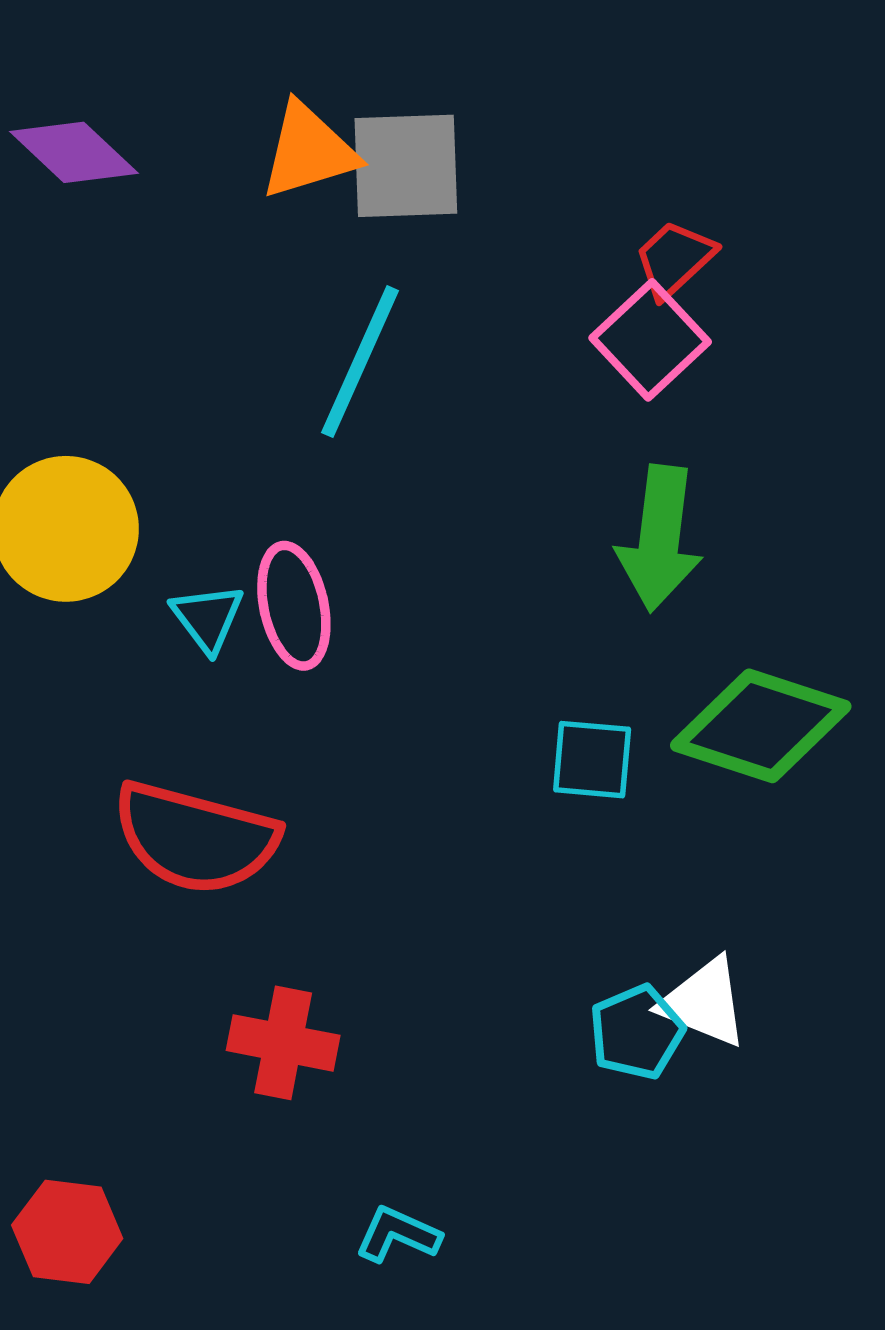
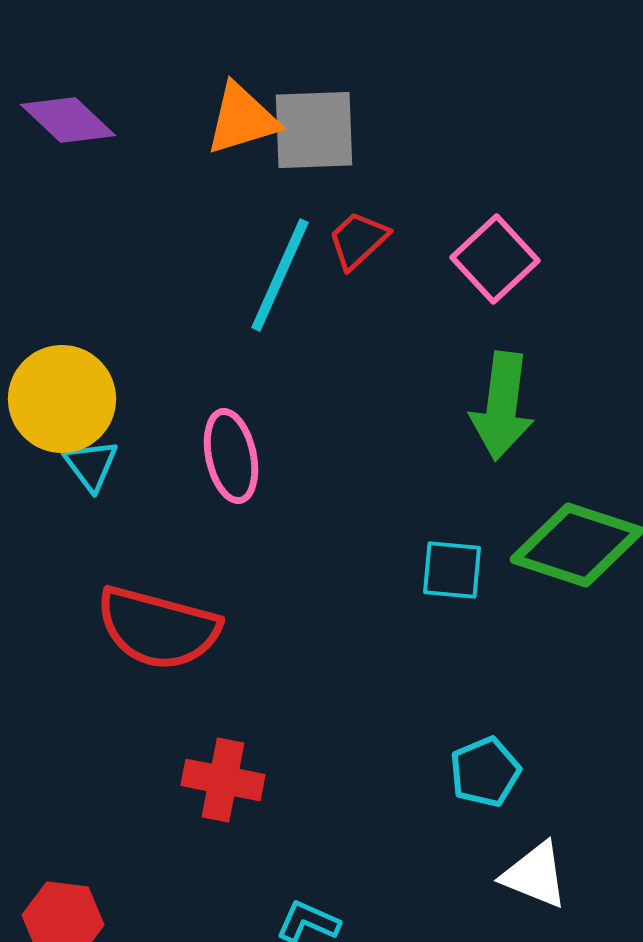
red trapezoid: (674, 259) -> (358, 240), moved
cyan triangle: (208, 618) -> (91, 465), moved
white triangle: (704, 1002) -> (535, 875), moved

